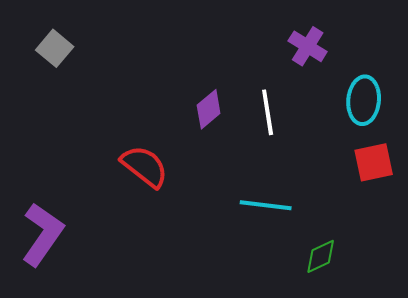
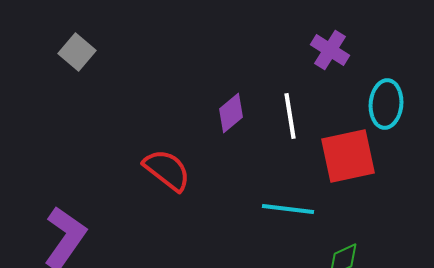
red square: (374, 162) -> (348, 156), moved, size x1.4

